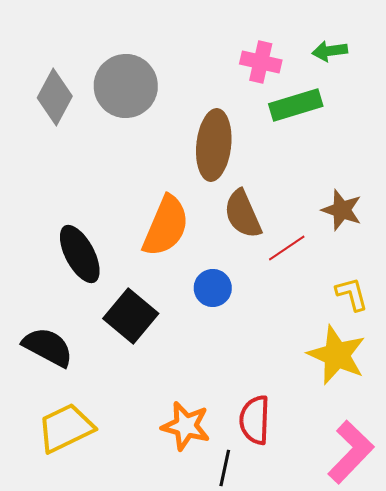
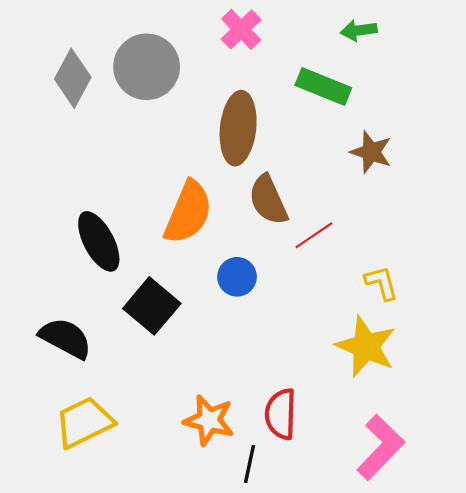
pink cross: (261, 62) -> (241, 29), moved, turned 33
green rectangle: (296, 105) -> (323, 87), turned 39
brown star: (342, 210) -> (371, 152), moved

